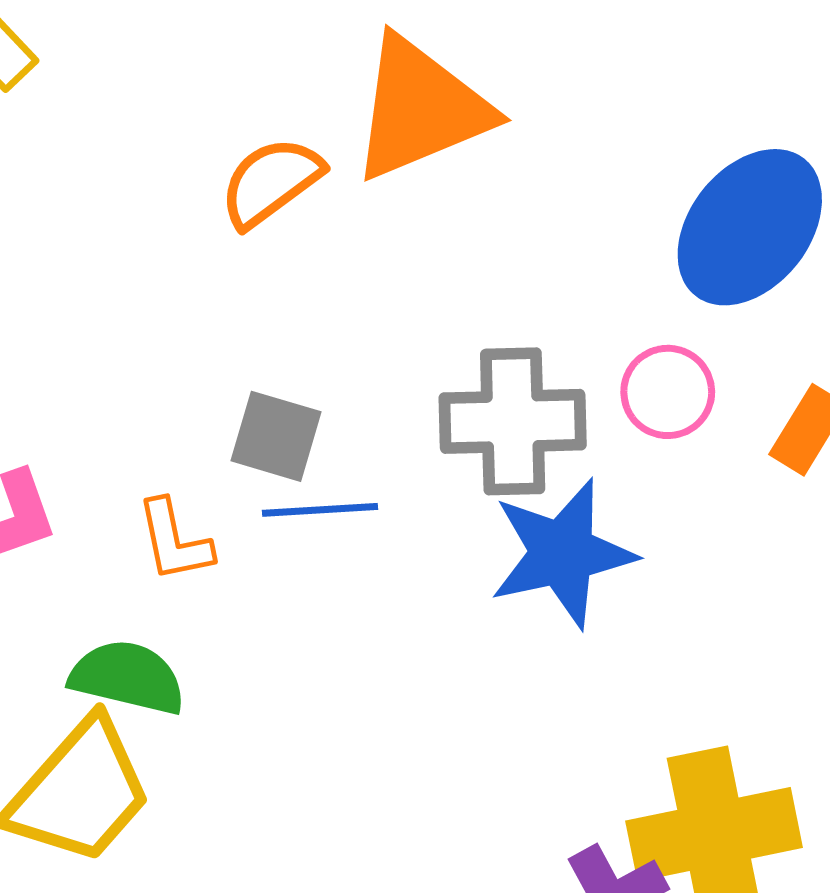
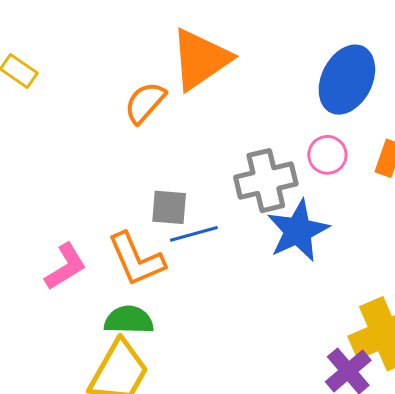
orange L-shape: (174, 541) -> (136, 259), size x1.6

